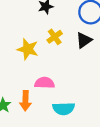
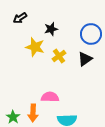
yellow star: (28, 49) -> (35, 47), moved

